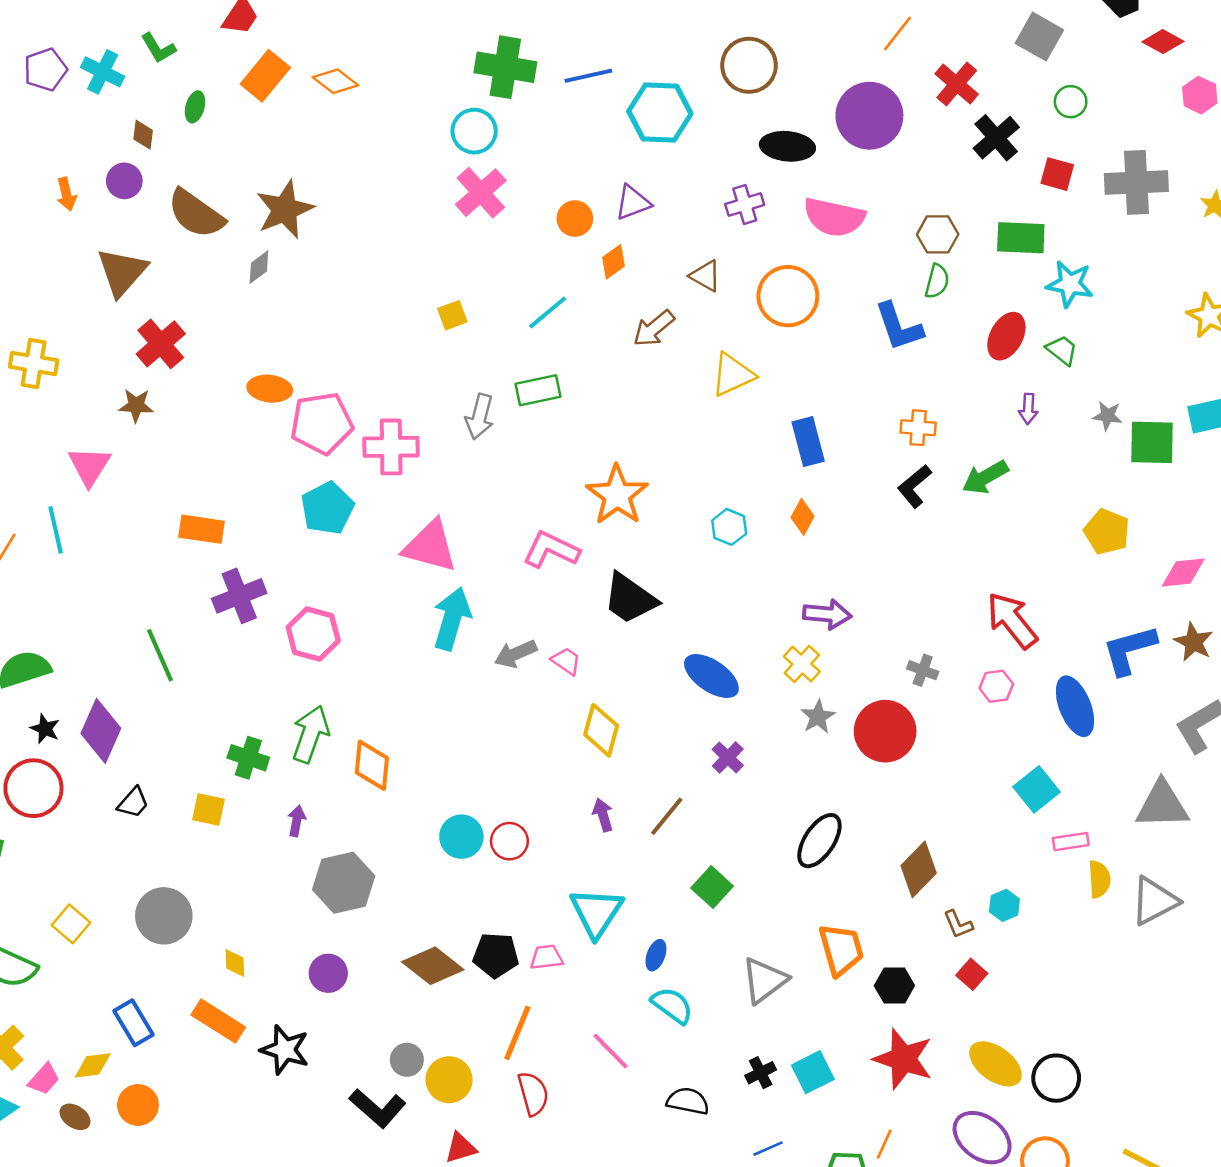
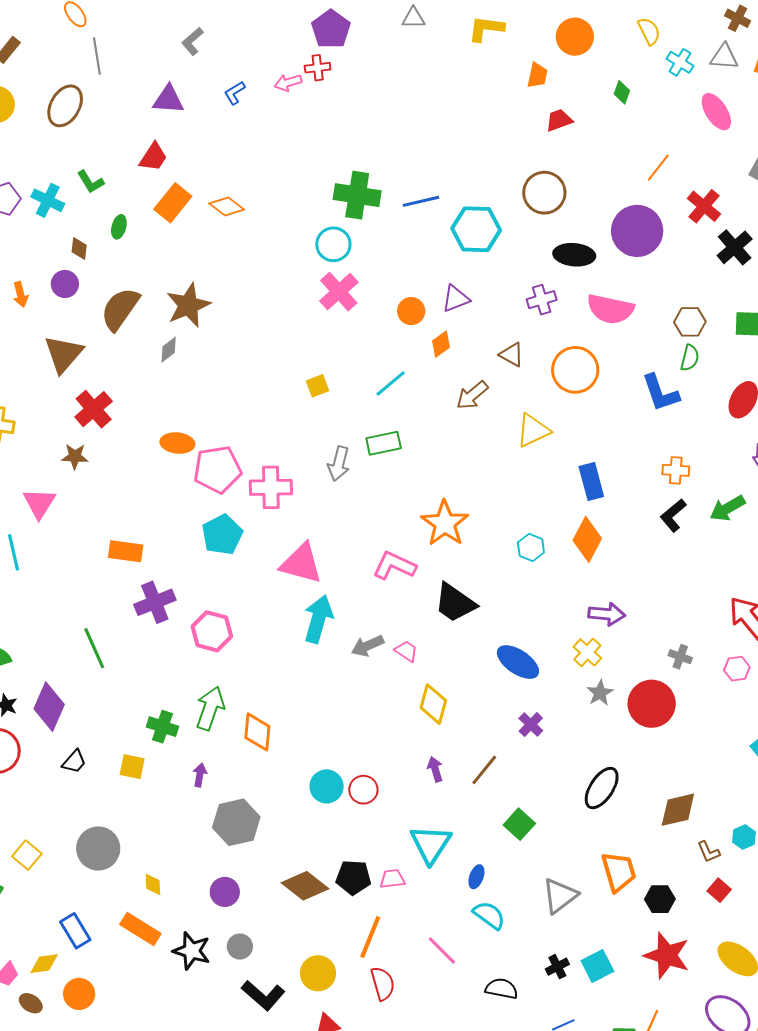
brown semicircle: (196, 214) -> (120, 309), turned 90
orange diamond: (803, 517) -> (587, 539), size x1.6
brown diamond: (919, 869) -> (678, 810), turned 33
gray circle: (407, 1060) -> (240, 946), moved

